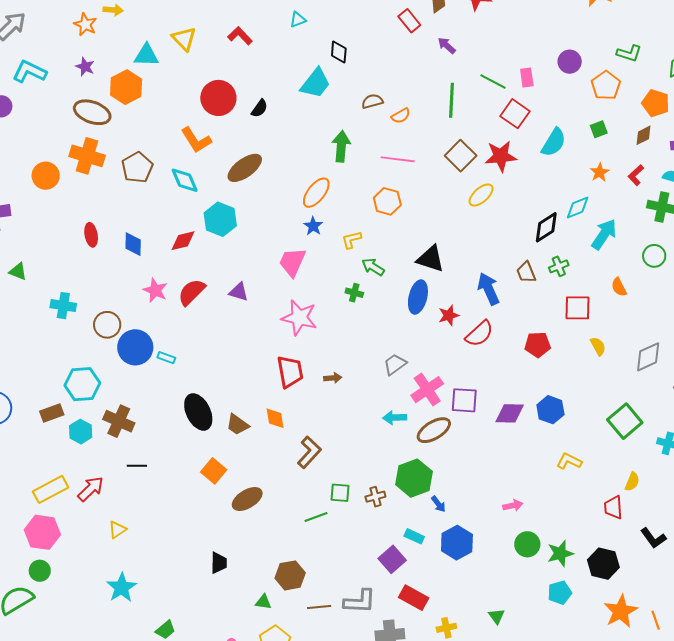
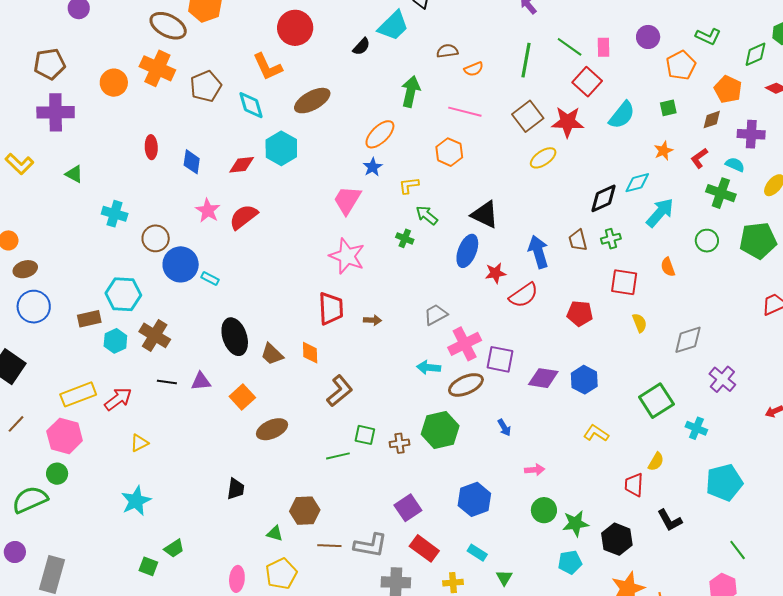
black semicircle: (260, 108) -> (361, 47), moved
purple triangle: (239, 292) -> (201, 381), moved, turned -30
blue arrow: (438, 504) -> (504, 428), moved
cyan rectangle: (414, 536) -> (477, 553), moved

